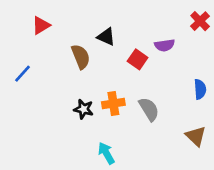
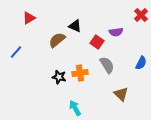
brown semicircle: (81, 57) -> (57, 40), turned -108
blue semicircle: (200, 89) -> (141, 63), turned 32
gray semicircle: (149, 109) -> (107, 65), moved
brown triangle: (196, 136) -> (121, 94), moved

